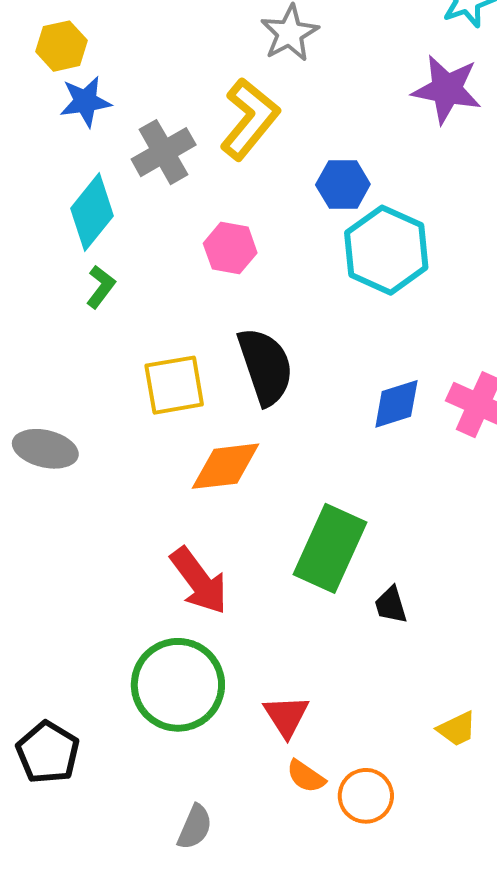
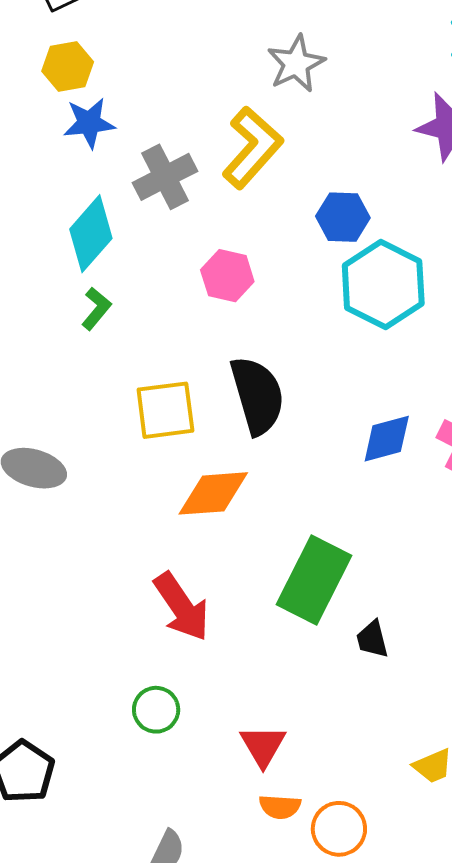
green circle: (178, 685) -> (156, 710), size x0.5
orange semicircle: (306, 776) -> (280, 807), turned -33

